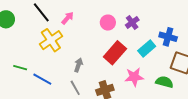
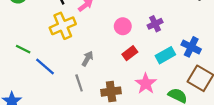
pink circle: (108, 23) -> (123, 26), moved
red rectangle: (115, 53) -> (130, 53), size x0.6
pink star: (134, 77) -> (146, 84), turned 30

